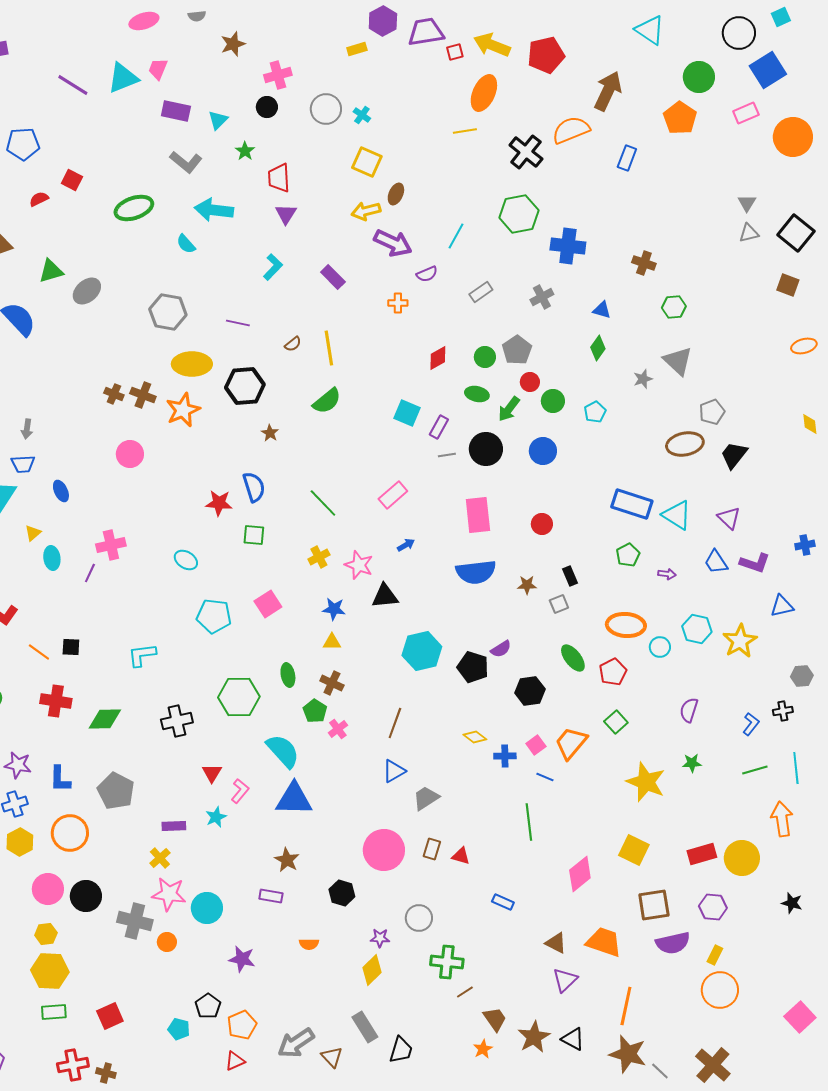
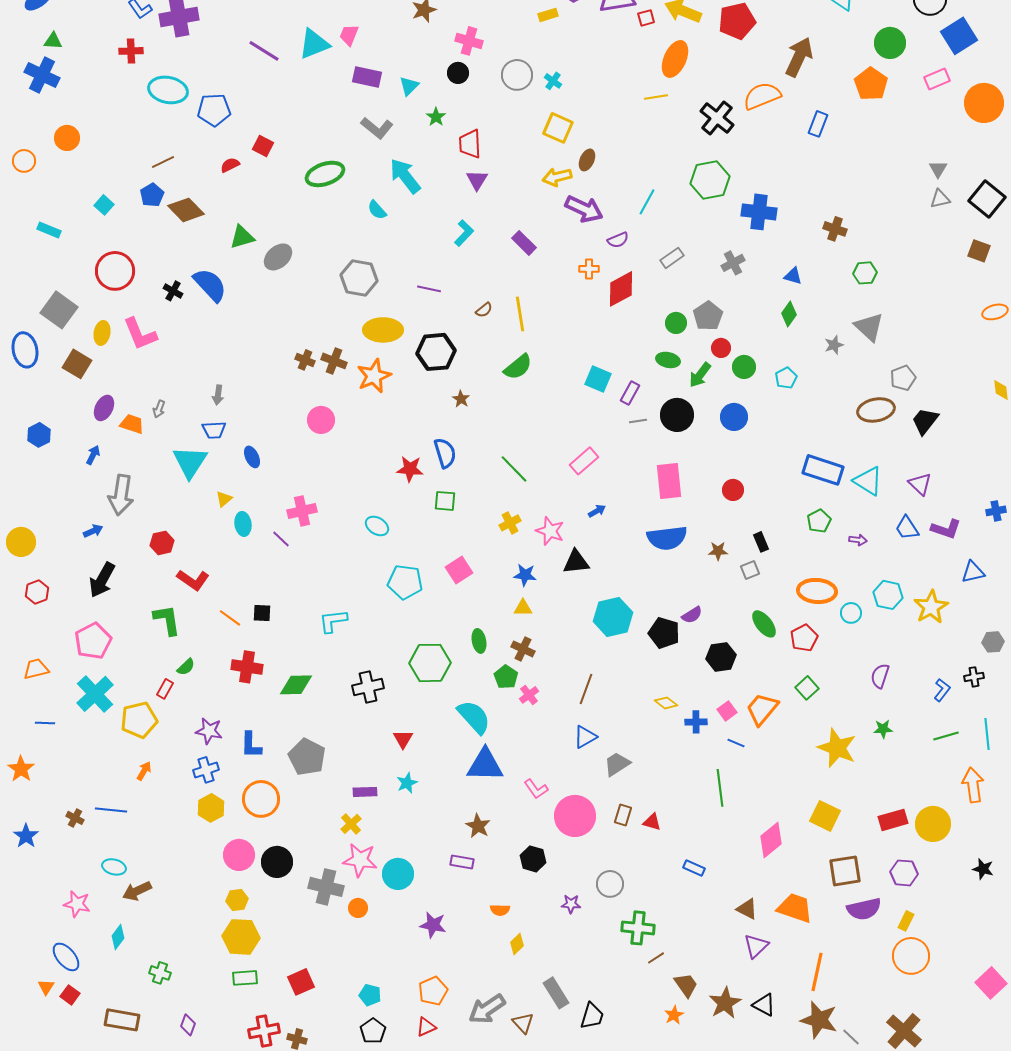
pink cross: (278, 75) -> (469, 41), turned 32
cyan arrow: (214, 210) -> (405, 176), turned 45
red diamond: (438, 358) -> (621, 289), moved, size x1.5
purple line: (90, 573) -> (281, 539), turned -72
pink L-shape: (240, 791) -> (536, 789), moved, turned 105
yellow diamond: (372, 970) -> (517, 944), moved, size x0.7
black pentagon: (208, 1006) -> (373, 1031), moved

